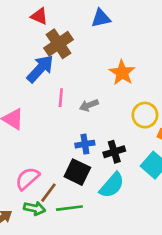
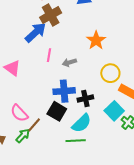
blue cross: (85, 144) -> (64, 91), size x1.5
pink semicircle: (27, 179) -> (19, 113), turned -96
green arrow: (34, 208) -> (23, 136), turned -63
green line: (69, 208) -> (76, 141), moved

